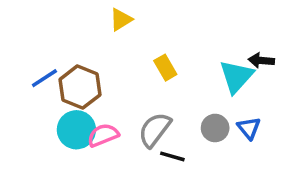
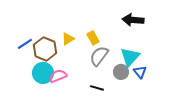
yellow triangle: (121, 20) -> (68, 39), moved
black arrow: (261, 60) -> (133, 20), moved, size x1.5
cyan triangle: (236, 76) -> (130, 57), moved
gray semicircle: (155, 130) -> (99, 56), moved

